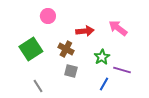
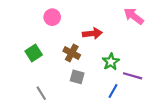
pink arrow: (118, 28) -> (134, 16), moved
green square: (31, 49) -> (34, 53), size x0.7

